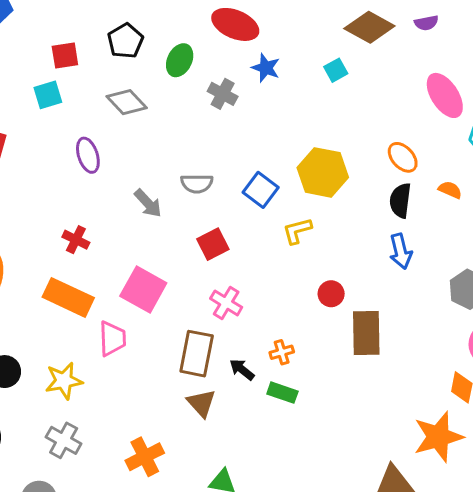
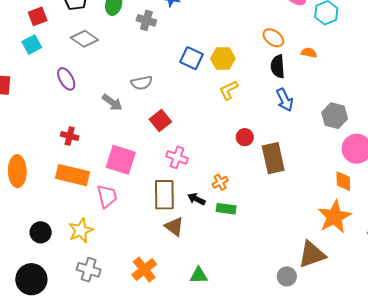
yellow hexagon: (323, 172) -> (223, 59), size x0.7
blue square: (261, 190) -> (191, 58), moved
yellow L-shape: (297, 231) -> (229, 90), moved

